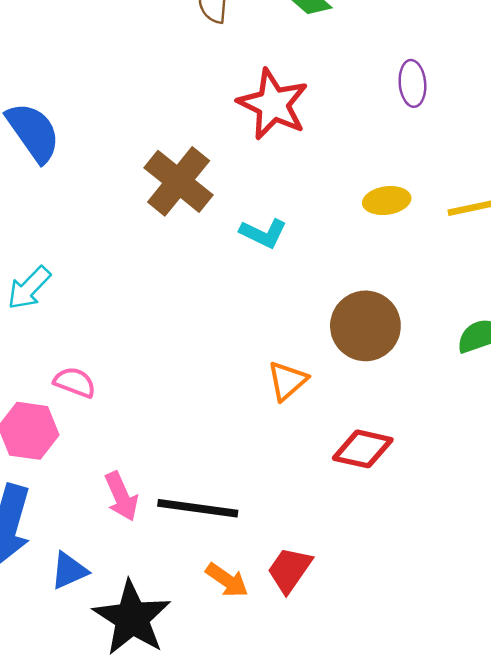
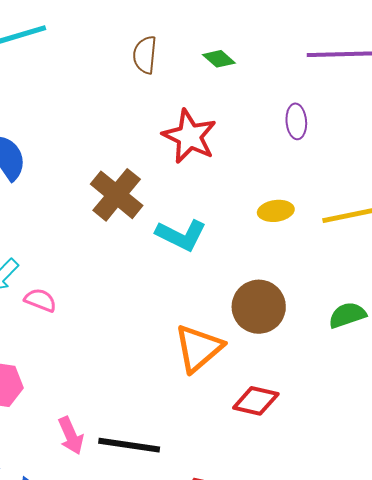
cyan L-shape: (263, 233) -> (181, 235), size x1.4
orange triangle: (287, 381) -> (199, 348), size x1.6
pink semicircle: (75, 382) -> (40, 300), moved

